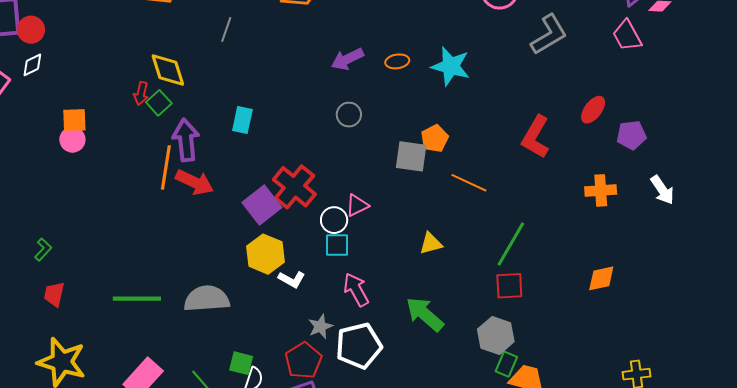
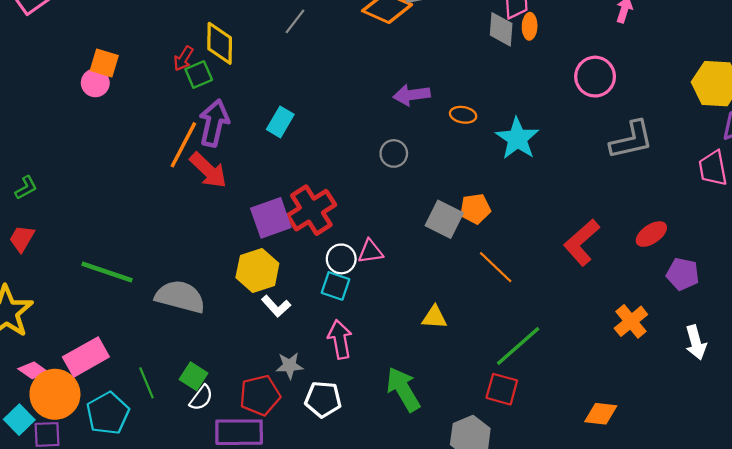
orange cross: (601, 190) -> (631, 321), turned 36
white pentagon: (359, 346) -> (323, 399), size x0.7

